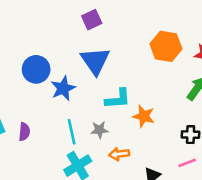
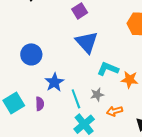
blue circle: (36, 69) -> (31, 54), moved
blue star: (63, 88) -> (54, 82), moved
cyan L-shape: (118, 99) -> (108, 69), turned -145

